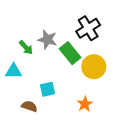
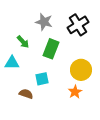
gray star: (47, 40) -> (44, 22), moved
green rectangle: (70, 53) -> (51, 49), moved, turned 60
yellow circle: (94, 67) -> (81, 70), moved

